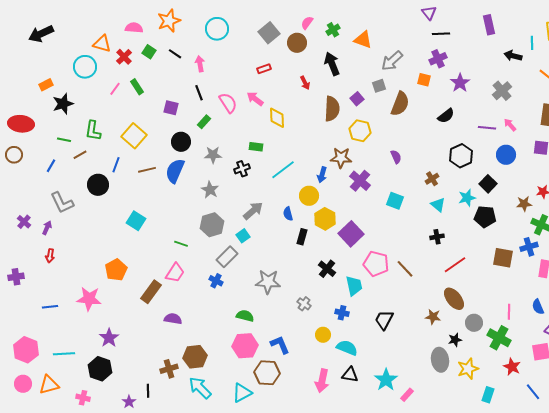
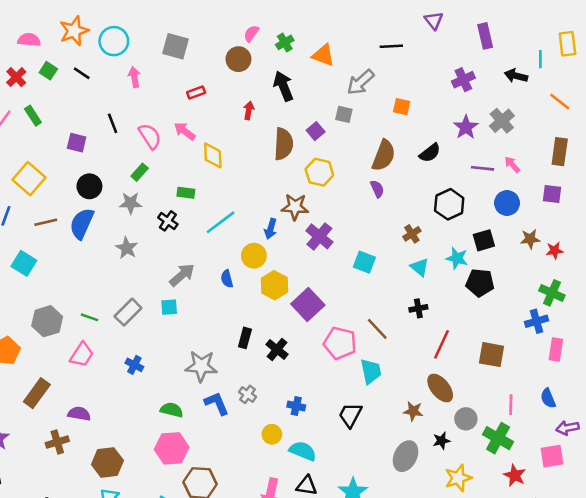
purple triangle: (429, 13) -> (434, 21), moved
cyan circle: (217, 29) -> (114, 41), moved
gray square: (269, 33) -> (176, 46), moved, turned -35
black line: (441, 34) -> (391, 46), moved
purple cross: (438, 59) -> (463, 80), moved
pink arrow: (200, 64) -> (134, 77), moved
red arrow: (305, 83) -> (249, 110), turned -144
purple star: (460, 83) -> (466, 127), moved
gray square: (379, 86) -> (344, 114), turned 32
brown semicircle: (400, 104) -> (384, 155), moved
green rectangle: (204, 122) -> (140, 172), moved
purple semicircle: (396, 157) -> (377, 189), moved
black cross: (242, 169) -> (168, 221), turned -35
black square: (488, 184) -> (484, 240), turned 30
cyan star: (467, 198) -> (457, 258), turned 30
brown star: (524, 204) -> (530, 239), moved
cyan square: (136, 221) -> (24, 263), moved
gray hexagon: (212, 225) -> (47, 321), moved
cyan square: (243, 236) -> (169, 307), turned 32
black rectangle: (302, 237) -> (245, 338), moved
gray rectangle: (227, 257) -> (128, 312), moved
brown square: (503, 258) -> (492, 355), moved
red line: (455, 265) -> (441, 344), turned -30
brown line: (405, 269) -> (377, 329), moved
cyan trapezoid: (354, 286) -> (371, 371), moved
brown rectangle: (151, 292) -> (37, 393), moved
blue L-shape: (280, 345) -> (217, 403), moved
gray ellipse: (440, 360) -> (405, 456), moved, turned 35
brown cross: (169, 369) -> (57, 442), moved

